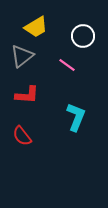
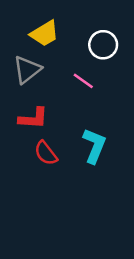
red semicircle: (22, 136) -> (46, 153), moved

